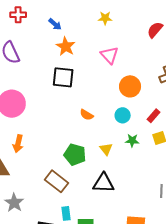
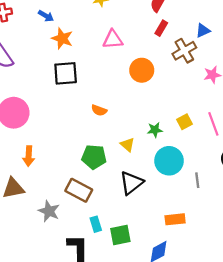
pink triangle: (109, 55) -> (113, 39), turned -42
cyan circle: (123, 115) -> (169, 161), moved, size x1.6
red rectangle: (154, 116) -> (161, 28), moved
black triangle: (103, 183) -> (131, 183), turned -30
gray star: (14, 203) -> (49, 211), moved

